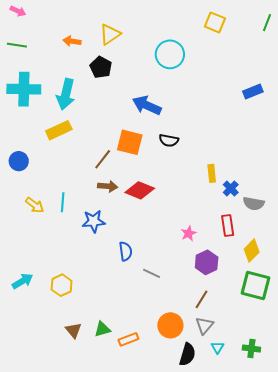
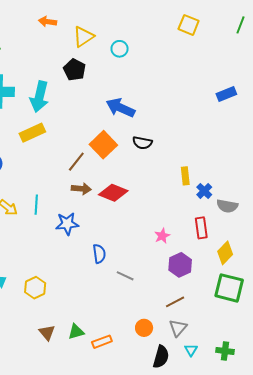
orange arrow: (72, 41) -> (48, 22), moved
cyan circle: (170, 54) -> (120, 49), moved, size x0.6
orange square: (130, 142) -> (103, 145), turned 32
brown line: (201, 299) -> (175, 302), turned 30
orange circle: (170, 325) -> (144, 328), size x0.7

